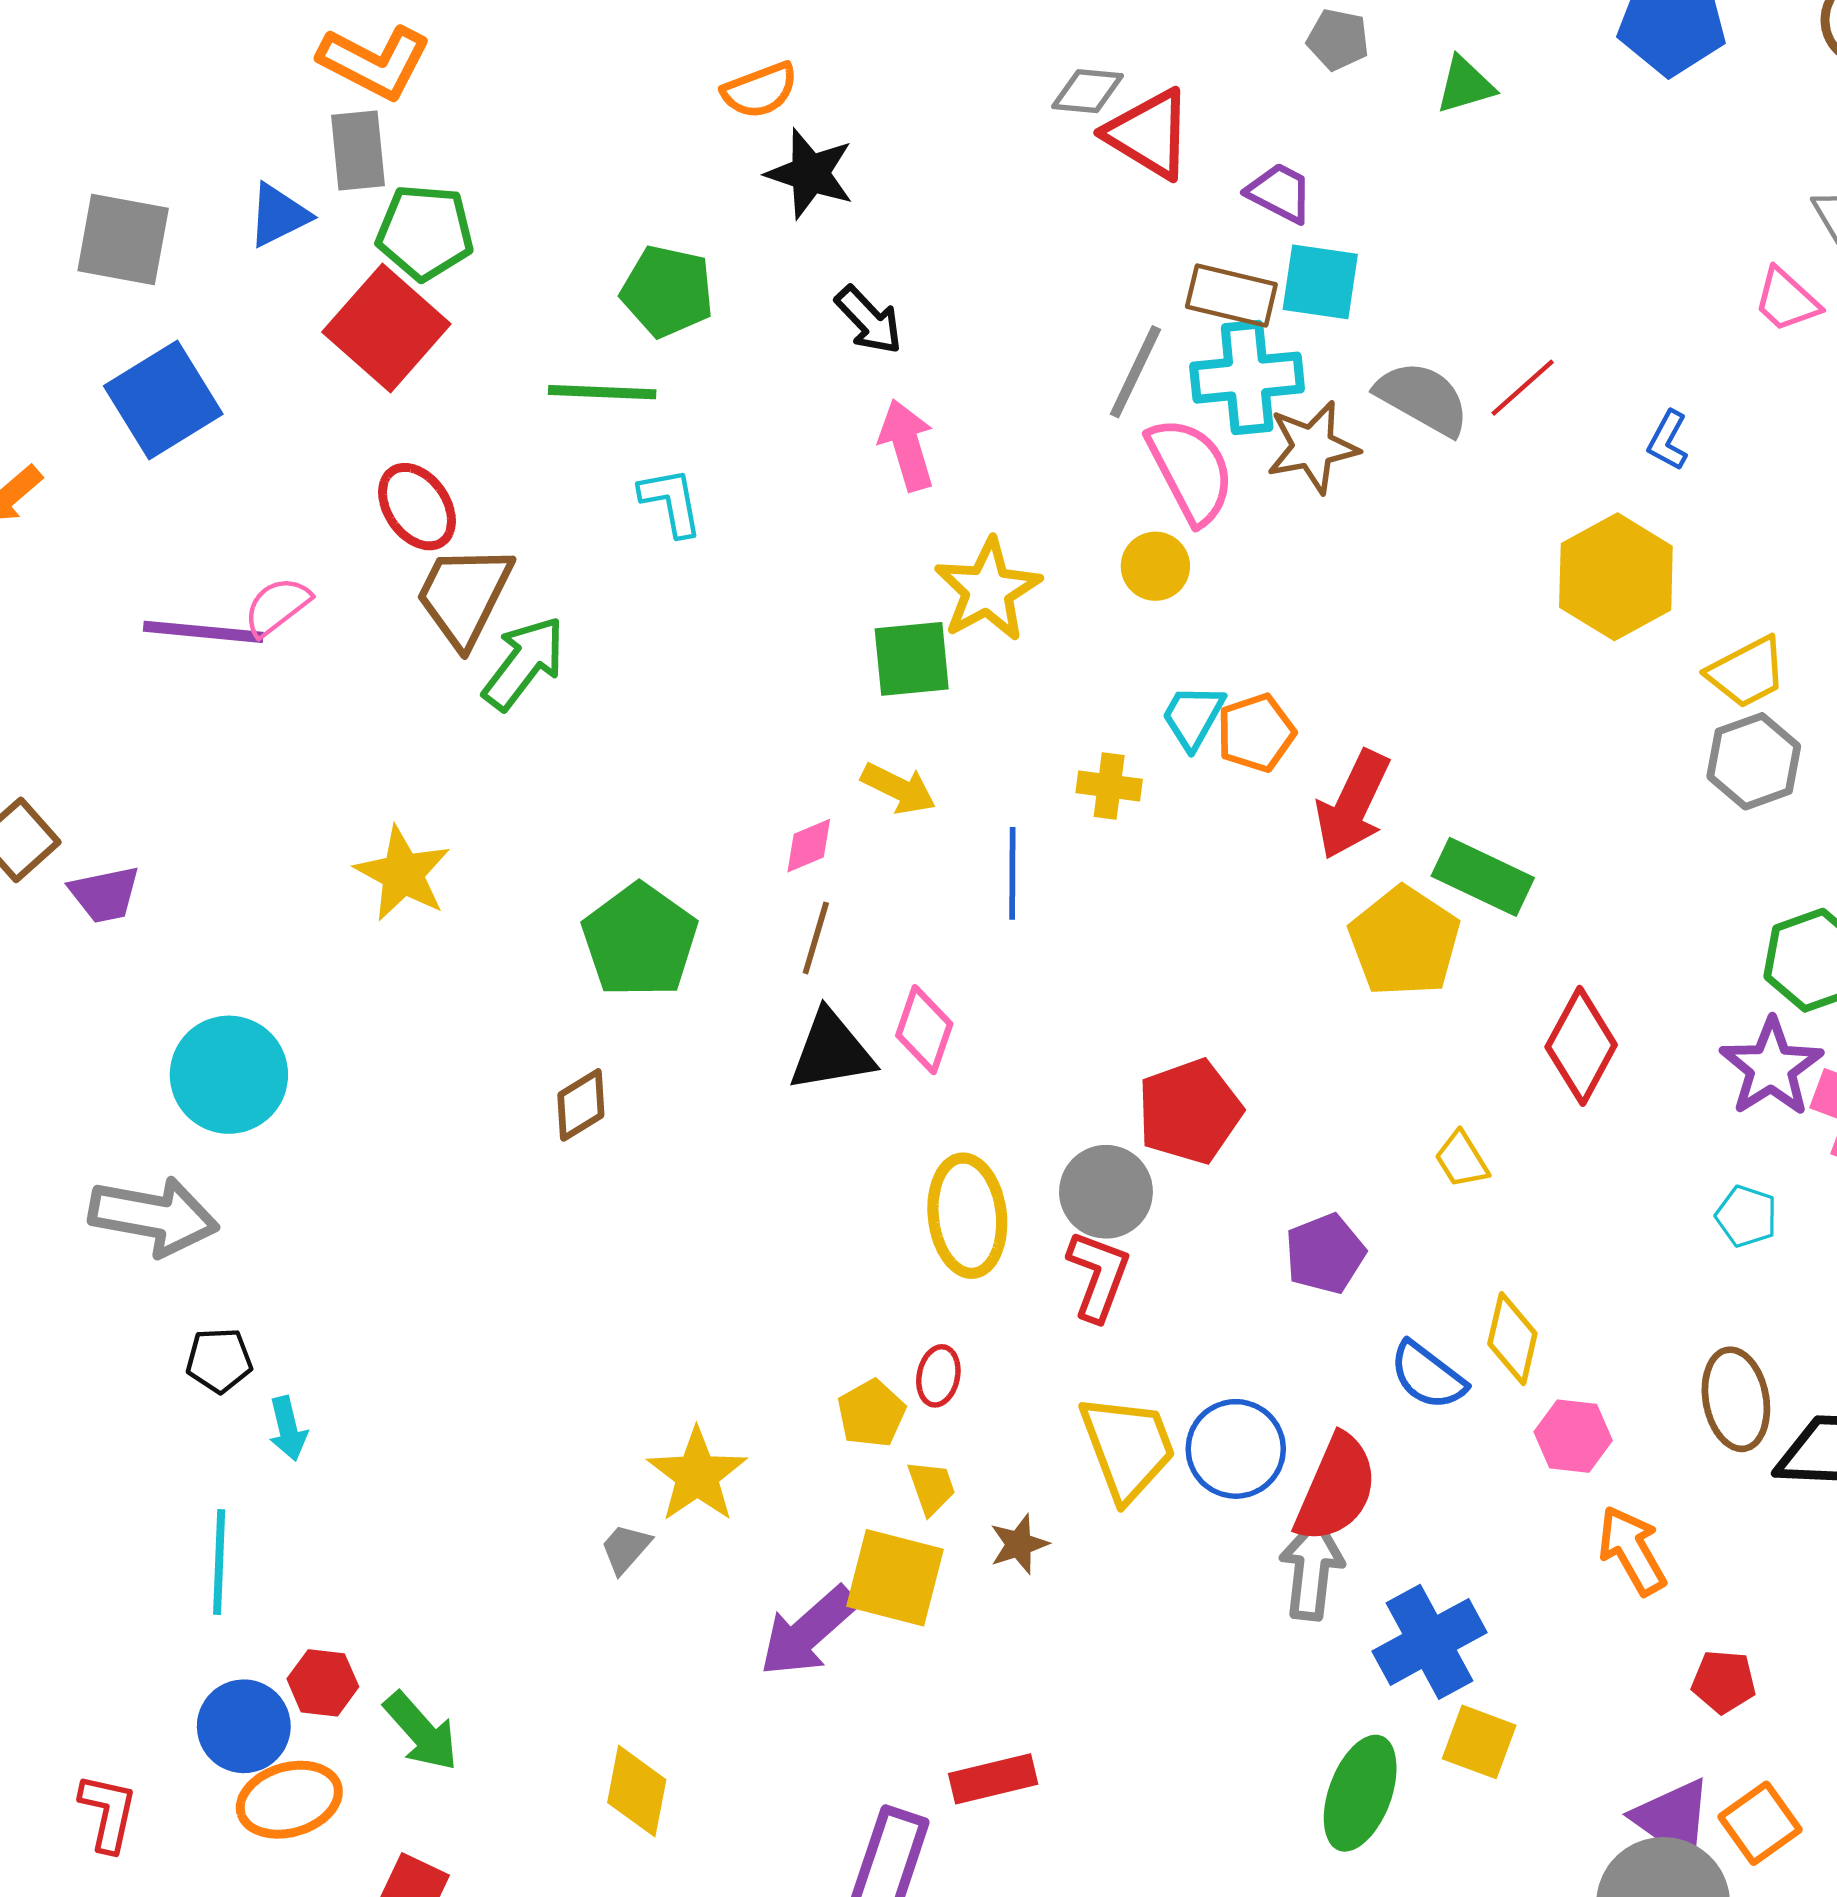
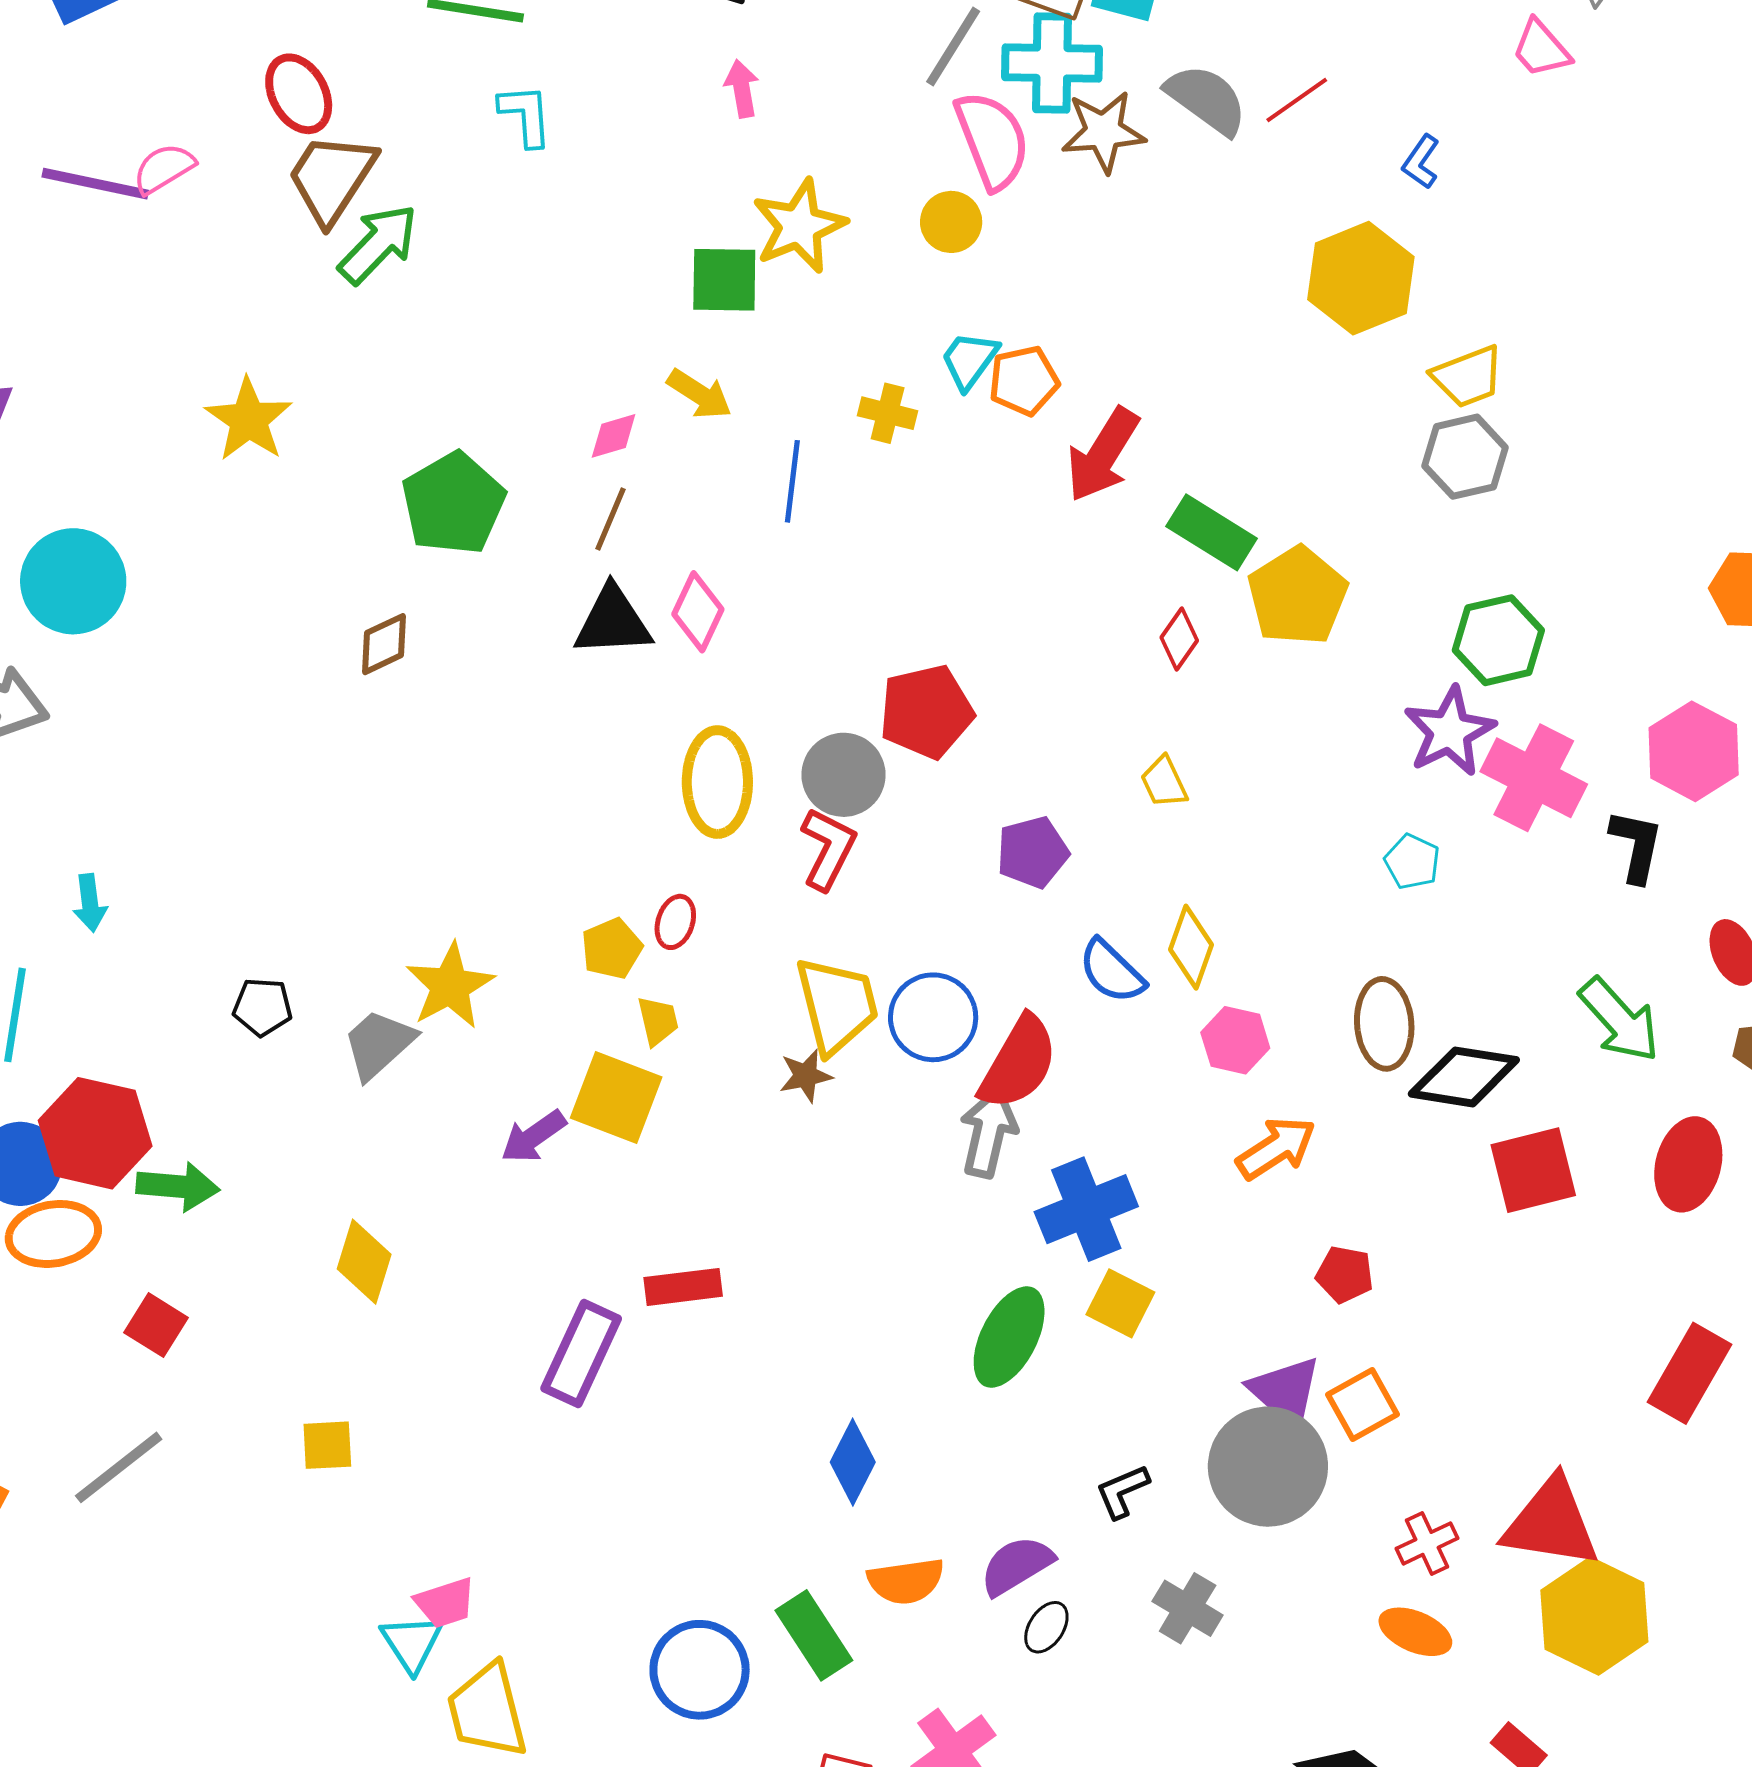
pink arrow: (907, 445) -> (742, 89), size x0.7
yellow pentagon: (1404, 942) -> (1297, 596), moved
red diamond: (1581, 1046) -> (1179, 639), moved, size x0.6
black pentagon: (219, 1360) -> (263, 1007), moved
brown star: (1019, 1544) -> (806, 1076), moved
gray trapezoid: (626, 1548) -> (379, 1044), size x1.6
orange arrow: (1632, 1550) -> (1276, 1148), turned 80
purple arrow: (808, 1631) -> (533, 1137), size x0.7
red hexagon: (323, 1683) -> (95, 1133), size x1.8
green arrow: (421, 1731) -> (178, 1186), turned -50

